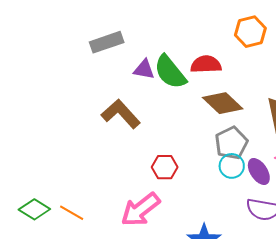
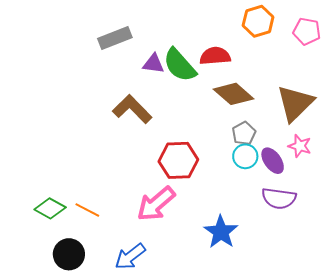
gray pentagon: (231, 143) -> (244, 133), size x0.7
red hexagon: (165, 167) -> (178, 160), size x1.5

